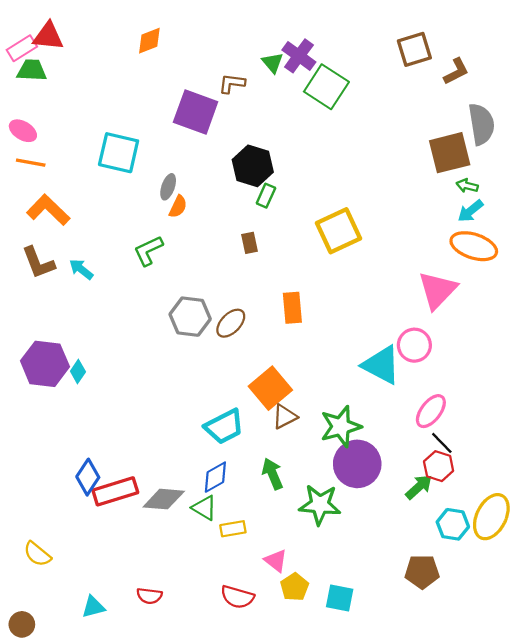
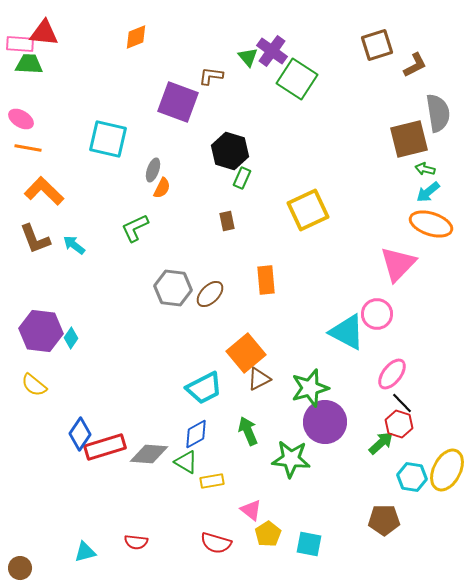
pink rectangle: (22, 48) -> (20, 44), turned 36
yellow semicircle: (37, 554) -> (34, 385), moved

